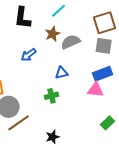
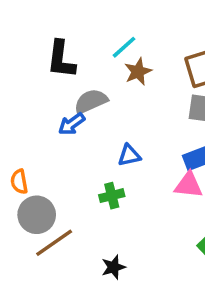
brown star: (53, 34) -> (138, 72), moved
gray semicircle: (71, 42) -> (91, 101), moved

